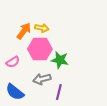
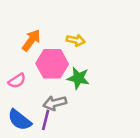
yellow arrow: (42, 28) -> (76, 40), moved
purple line: (59, 92) -> (46, 120), moved

